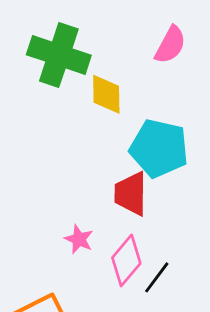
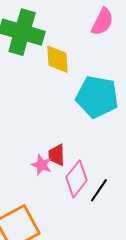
red trapezoid: (131, 194) -> (57, 155), moved, size x0.7

